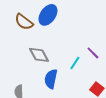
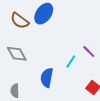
gray diamond: (39, 55) -> (17, 54), moved

